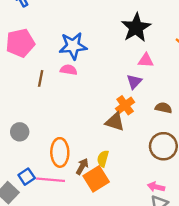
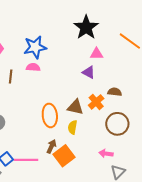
purple triangle: (134, 82) -> (89, 72), turned -40
orange cross: (125, 105) -> (96, 102), moved
orange ellipse: (60, 152) -> (50, 115), moved
yellow semicircle: (103, 159) -> (72, 127), moved
pink arrow: (156, 187) -> (106, 153), moved

